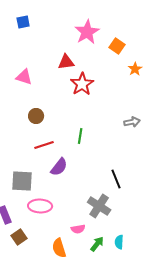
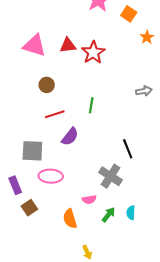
red triangle: (66, 62) -> (68, 45), moved
pink triangle: (24, 77) -> (34, 45), size x1.4

